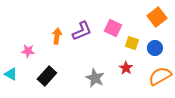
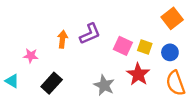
pink square: (113, 28) -> (123, 46), moved
red star: (126, 68) -> (138, 74), size x1.5
orange semicircle: (160, 76) -> (175, 83), turned -80

